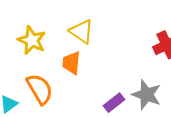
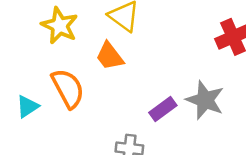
orange trapezoid: (71, 63) -> (110, 56), turned -45

